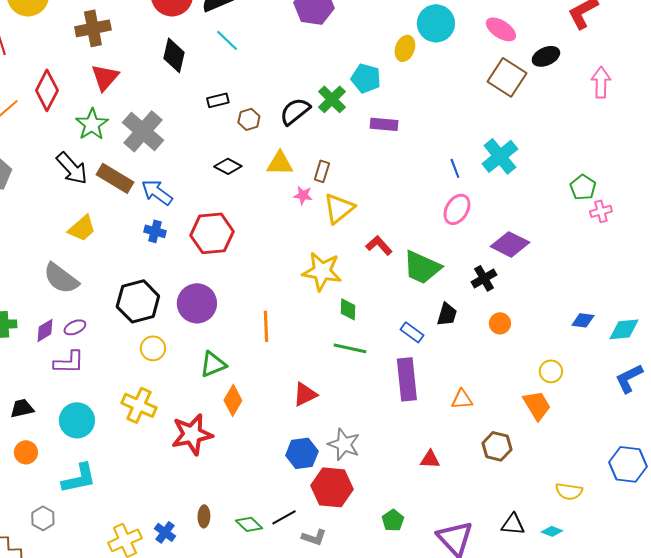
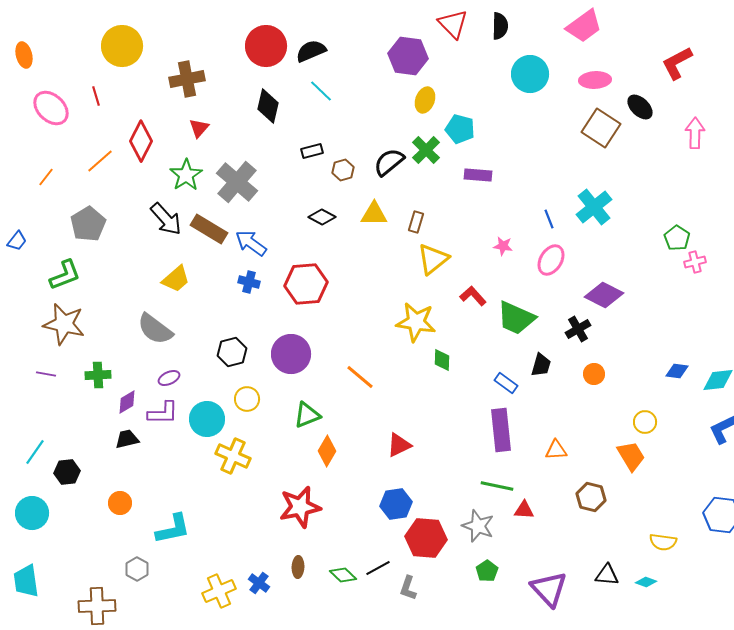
pink ellipse: (501, 29) -> (595, 80), turned -36
yellow ellipse: (405, 48) -> (425, 100), moved
black ellipse: (546, 56) -> (640, 107), turned 68
red triangle: (105, 77) -> (199, 128), size x0.7
pink star: (303, 195) -> (503, 246), moved
black hexagon: (138, 301) -> (232, 352), size x0.7
orange line: (266, 326) -> (360, 377), turned -48
purple diamond: (45, 330) -> (127, 402), moved
green line: (350, 348) -> (497, 486), moved
black trapezoid: (22, 408) -> (127, 439), moved
cyan circle: (77, 420) -> (207, 419), moved
red star: (192, 434) -> (300, 507), moved
gray star: (344, 444) -> (478, 526), moved
gray L-shape: (314, 537) -> (408, 588), turned 90

